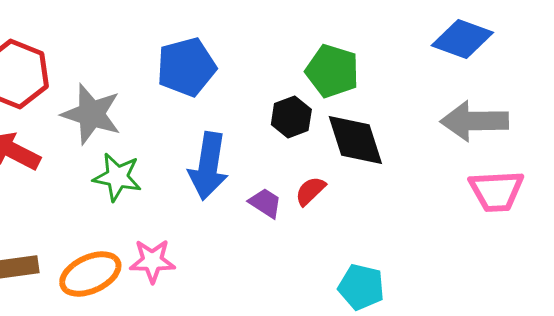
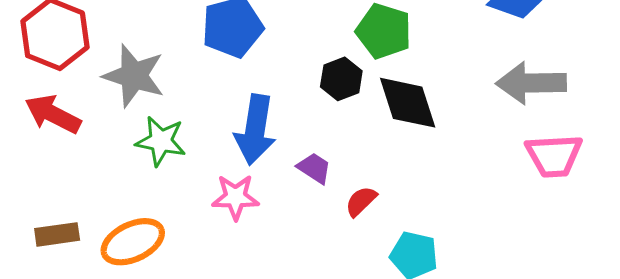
red semicircle: (310, 191) -> (361, 201), moved
pink star: (152, 261) -> (235, 197), moved

